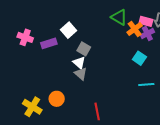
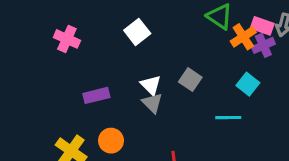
purple rectangle: (49, 43) -> (96, 95), moved
gray square: (84, 49) -> (190, 80), moved
cyan line: (146, 84) -> (228, 118), moved

